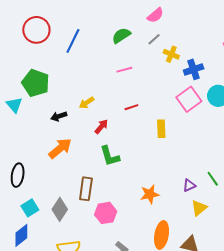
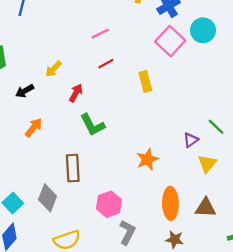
pink line: (124, 70) -> (100, 34), moved
orange arrow: (60, 148) -> (34, 128), size x0.7
pink hexagon: (106, 213) -> (109, 204), moved

